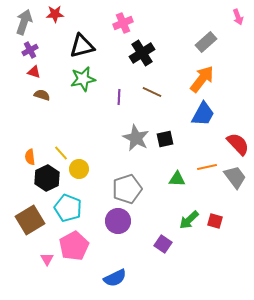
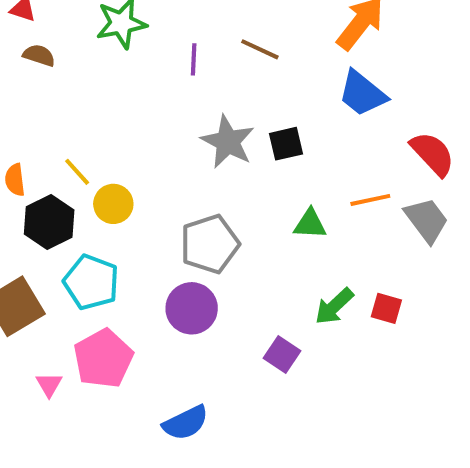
blue trapezoid: (203, 114) -> (362, 94), turned 100

